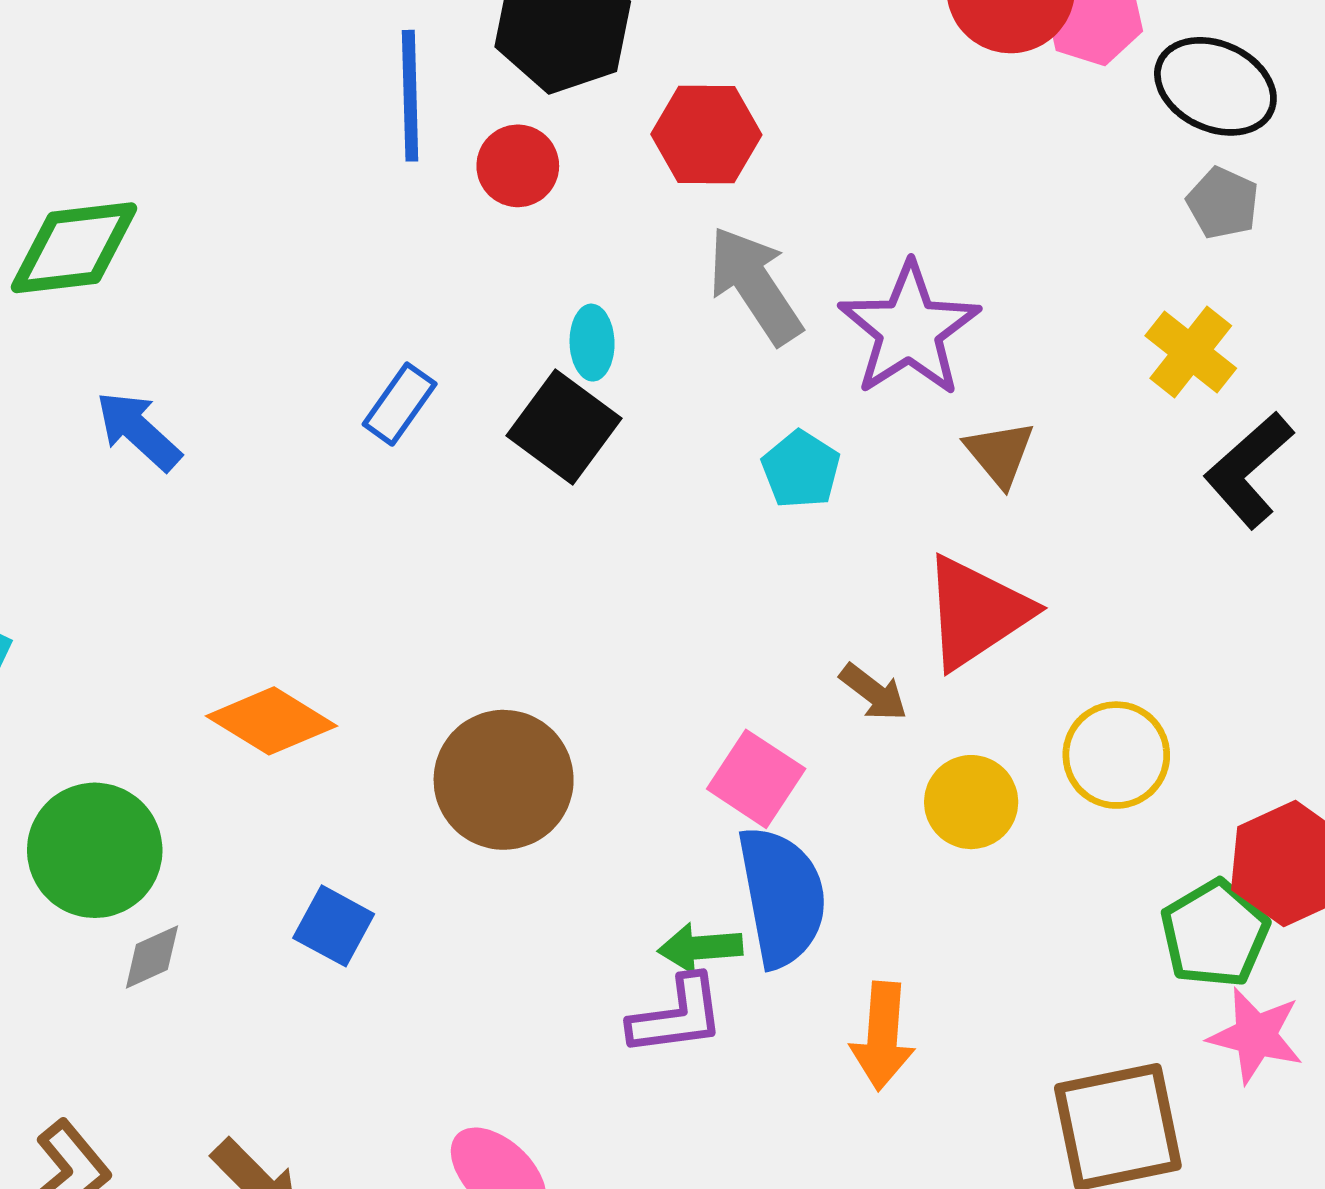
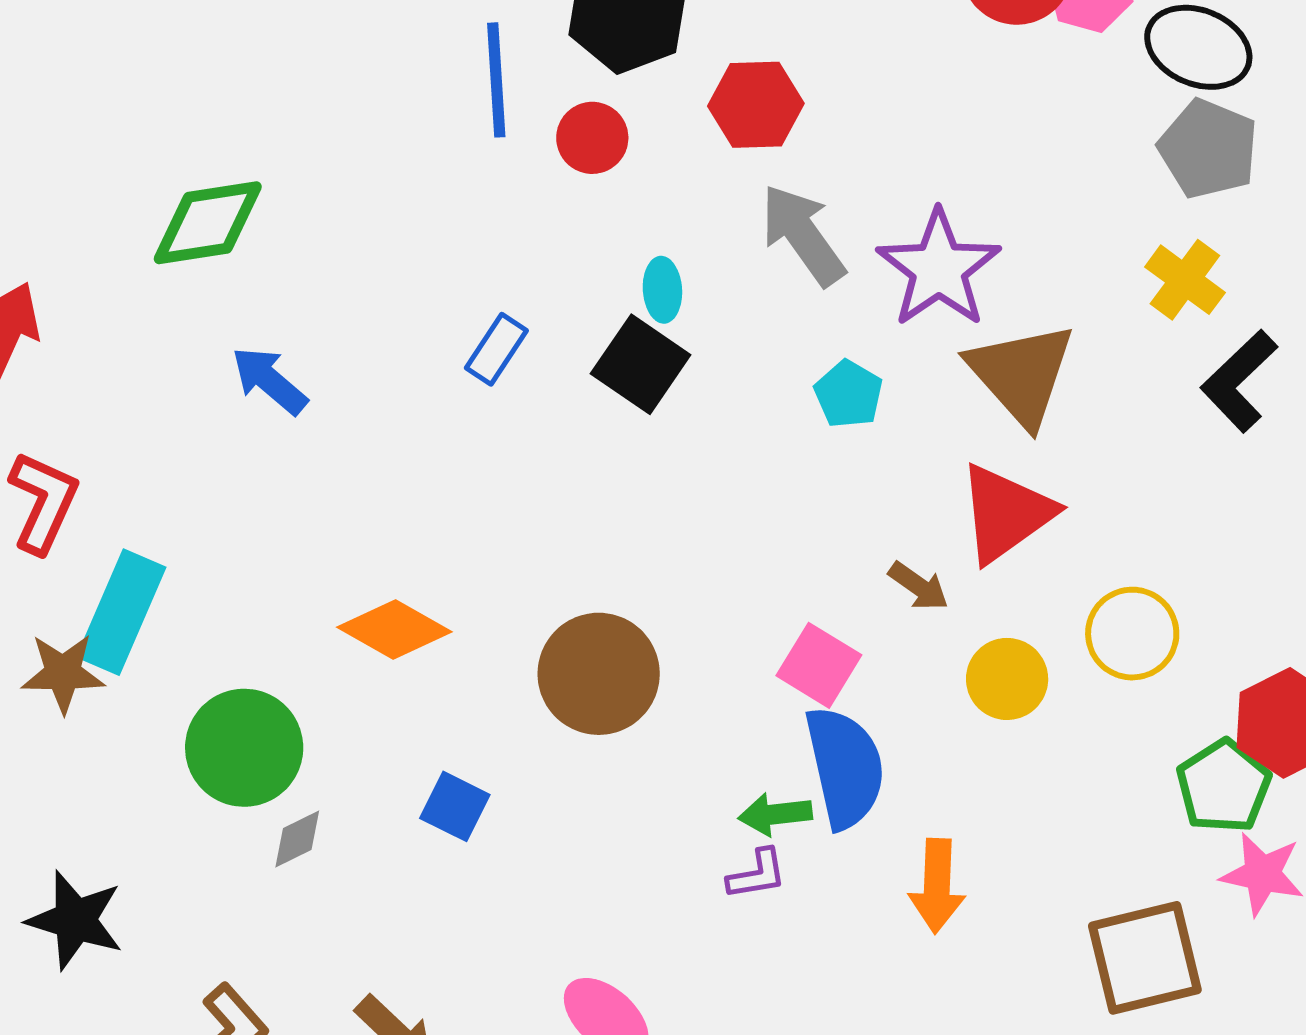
gray pentagon: (1223, 203) -> (1208, 149), size x1.6
brown triangle: (1000, 454) -> (1021, 374), size x1.8
purple L-shape: (677, 1016) -> (757, 874), size x0.7

